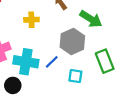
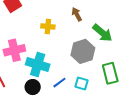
blue line: (52, 62) -> (59, 83), moved
black circle: (13, 85) -> (33, 87), moved

